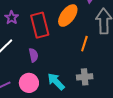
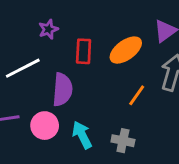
red rectangle: (40, 25) -> (84, 51), size x0.7
purple semicircle: (33, 55) -> (62, 90), size x1.6

